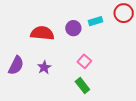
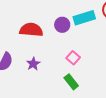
cyan rectangle: (96, 21) -> (84, 18), size x1.5

